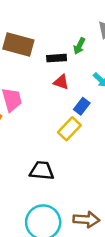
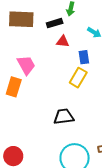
blue rectangle: (82, 106) -> (84, 57), turned -32

